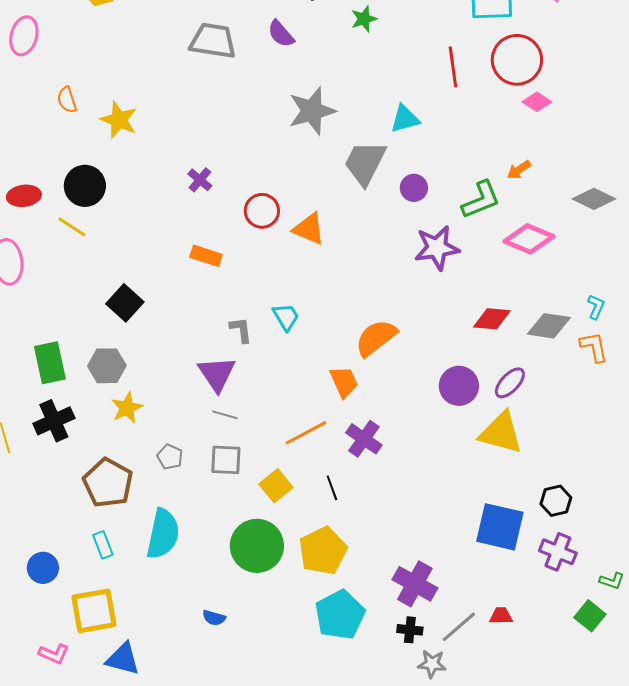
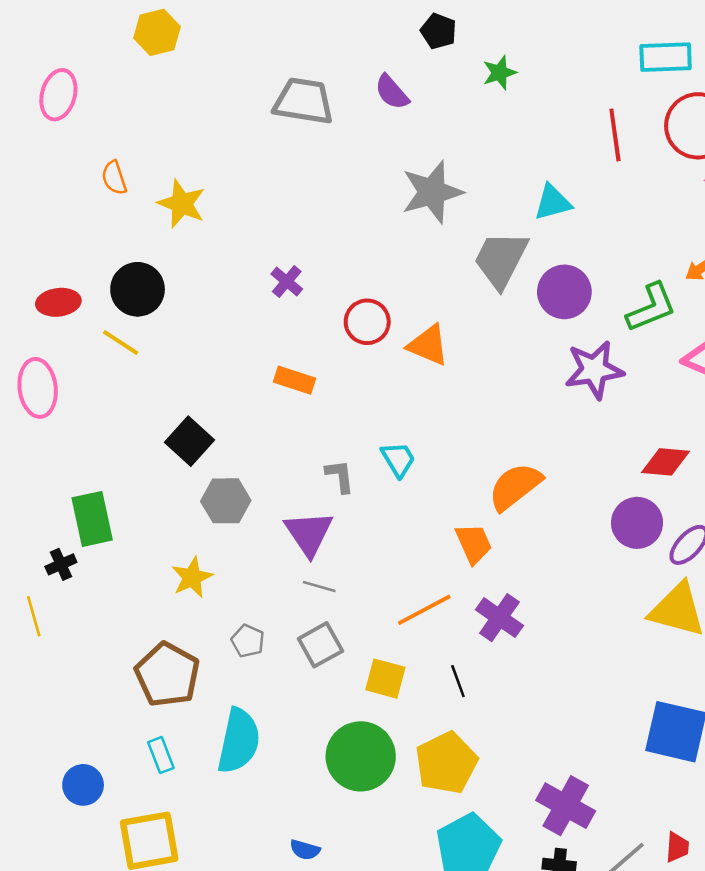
purple circle: (414, 188) -> (564, 292), size x1.5
gray hexagon: (107, 366) -> (226, 501), moved
purple circle: (459, 386) -> (637, 523), moved
black cross: (54, 421) -> (61, 564), moved, size x0.6
gray square: (226, 460) -> (320, 645), turned -32
yellow square: (276, 486) -> (385, 679), turned -36
red trapezoid: (501, 616) -> (677, 847), turned 95

